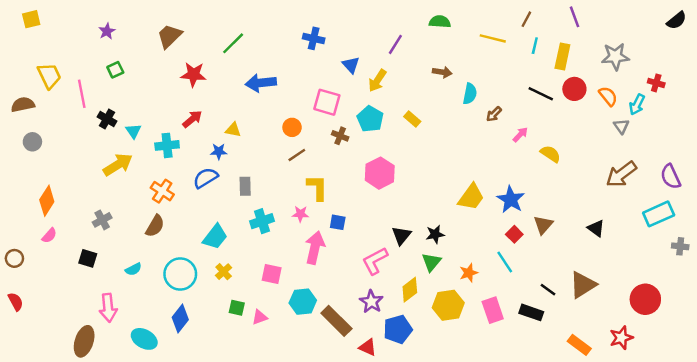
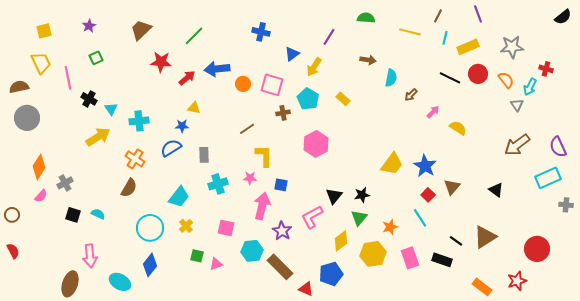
yellow square: (31, 19) -> (44, 31), moved
yellow rectangle: (562, 56) -> (468, 47), turned 55
blue triangle: (351, 65) -> (292, 54), turned 35
red arrow: (192, 119) -> (187, 78), moved
orange circle: (292, 127) -> (243, 84), moved
brown cross: (340, 136) -> (283, 113), turned -32
gray circle: (32, 142) -> (27, 118), size x1.6
gray cross: (102, 220) -> (65, 183), moved
cyan semicircle: (133, 269) -> (98, 214), moved, turned -128
purple star: (371, 302) -> (282, 231), moved

